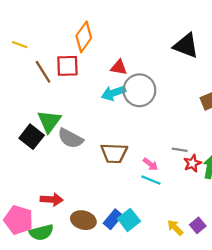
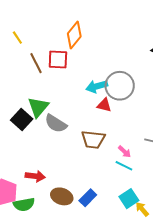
yellow line: (20, 45) -> (17, 38), turned 32
red triangle: (119, 67) -> (104, 105), moved
cyan square: (129, 220) -> (129, 199), moved

